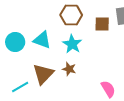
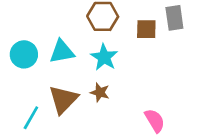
cyan triangle: (42, 40) -> (62, 52), turned -30
cyan line: (20, 87) -> (31, 118), turned -30

